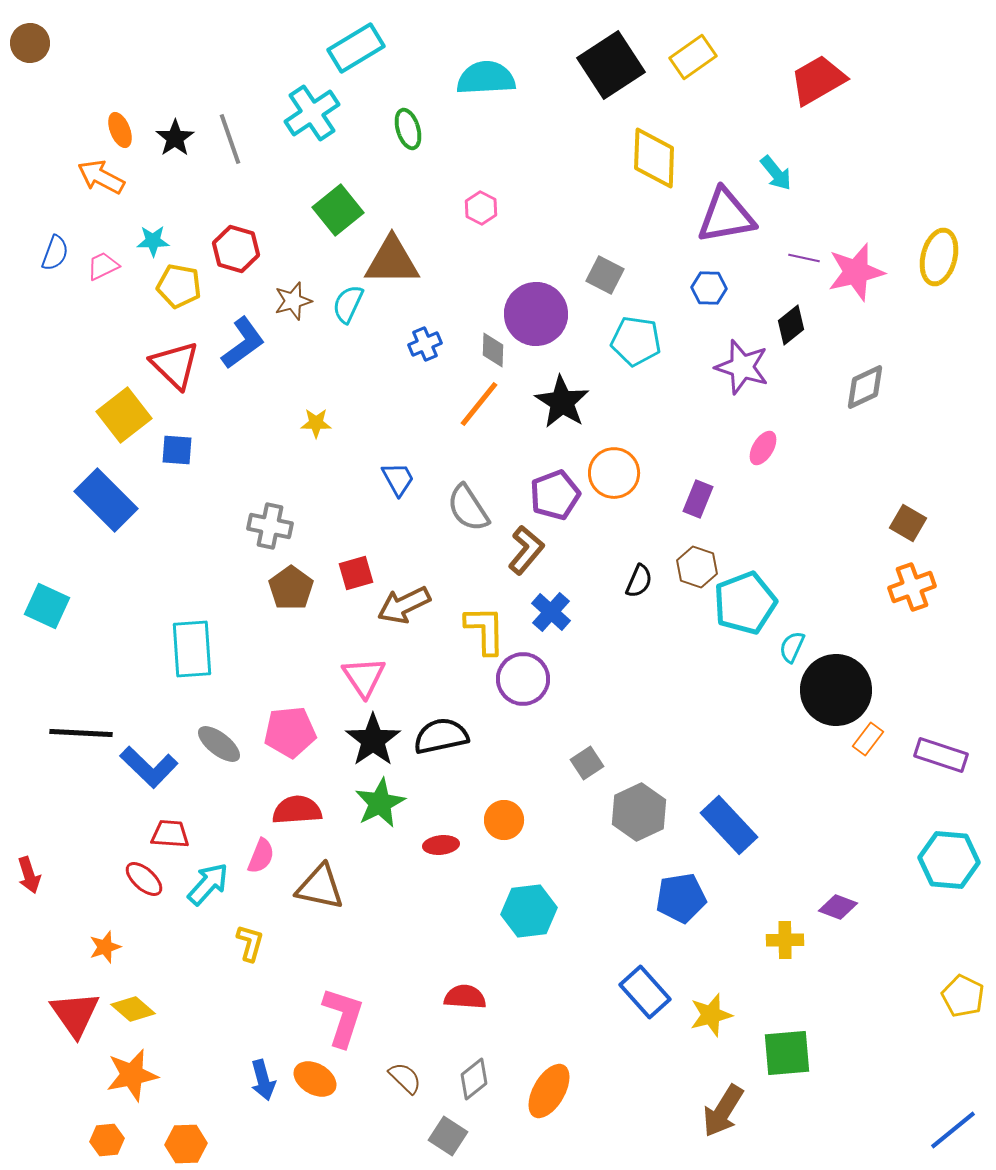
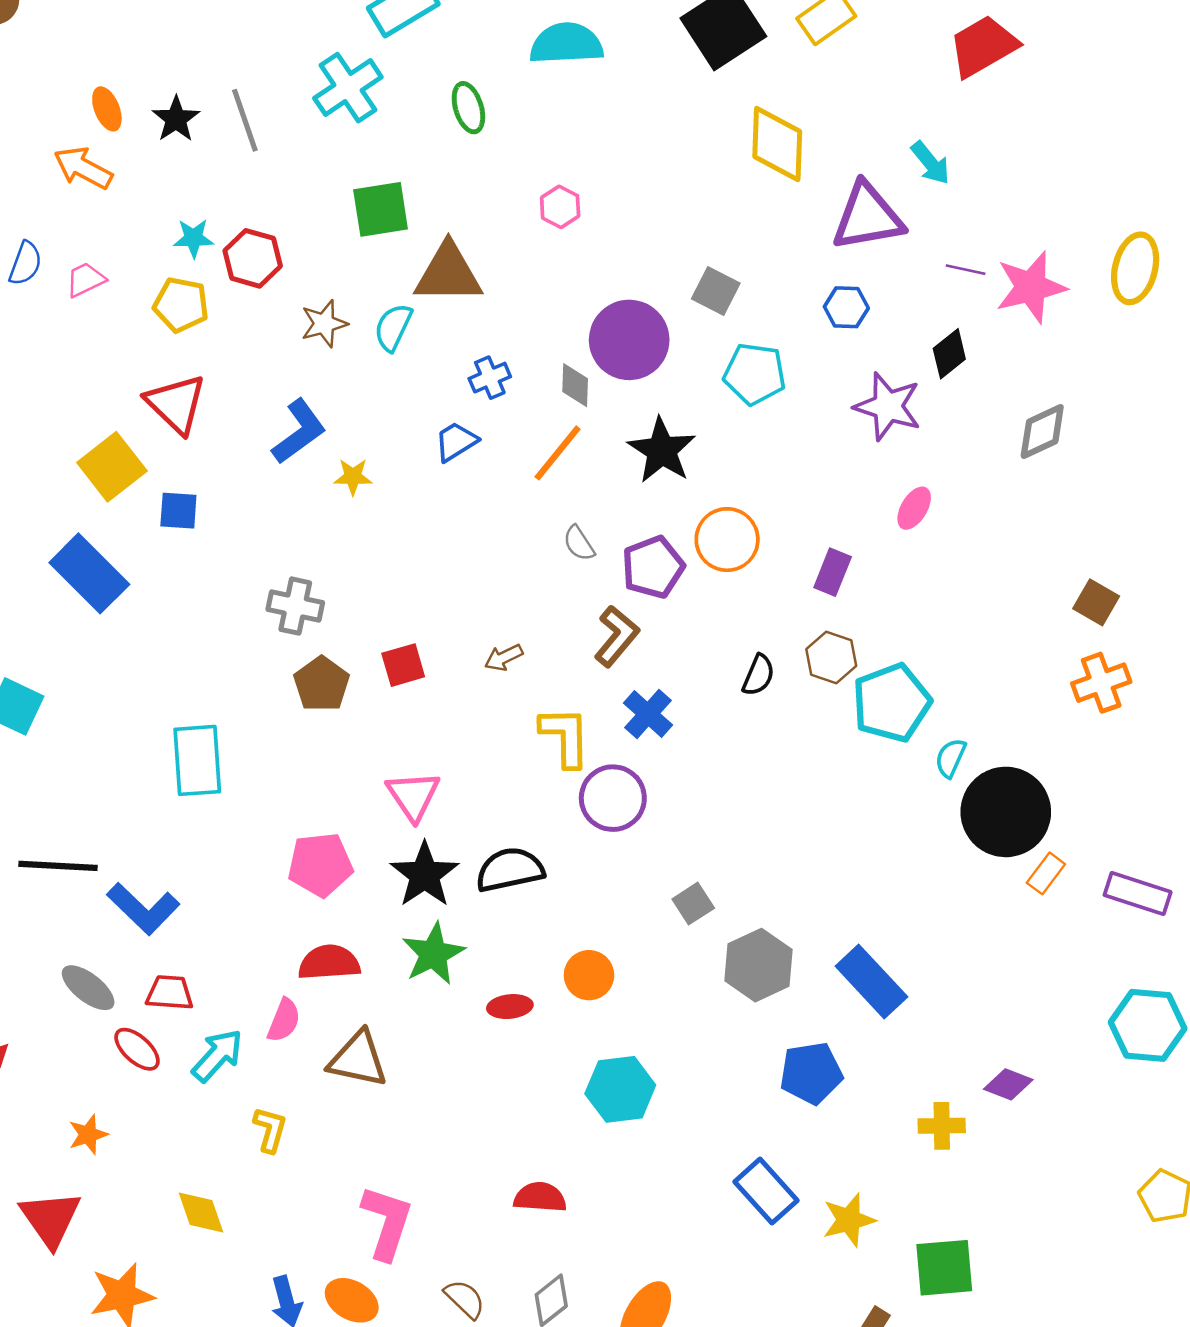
green square: (338, 210) -> (381, 209), turned 30
cyan star: (153, 241) -> (194, 238), moved
blue L-shape: (243, 343) -> (299, 432), moved
blue trapezoid: (398, 479) -> (456, 442), moved, turned -93
gray semicircle: (468, 508) -> (579, 543), moved, size x0.6
brown arrow: (404, 605) -> (504, 658), moved, size x0.6
gray ellipse: (219, 744) -> (88, 988), moved
yellow diamond: (133, 1009) -> (201, 1212), moved, turned 30

